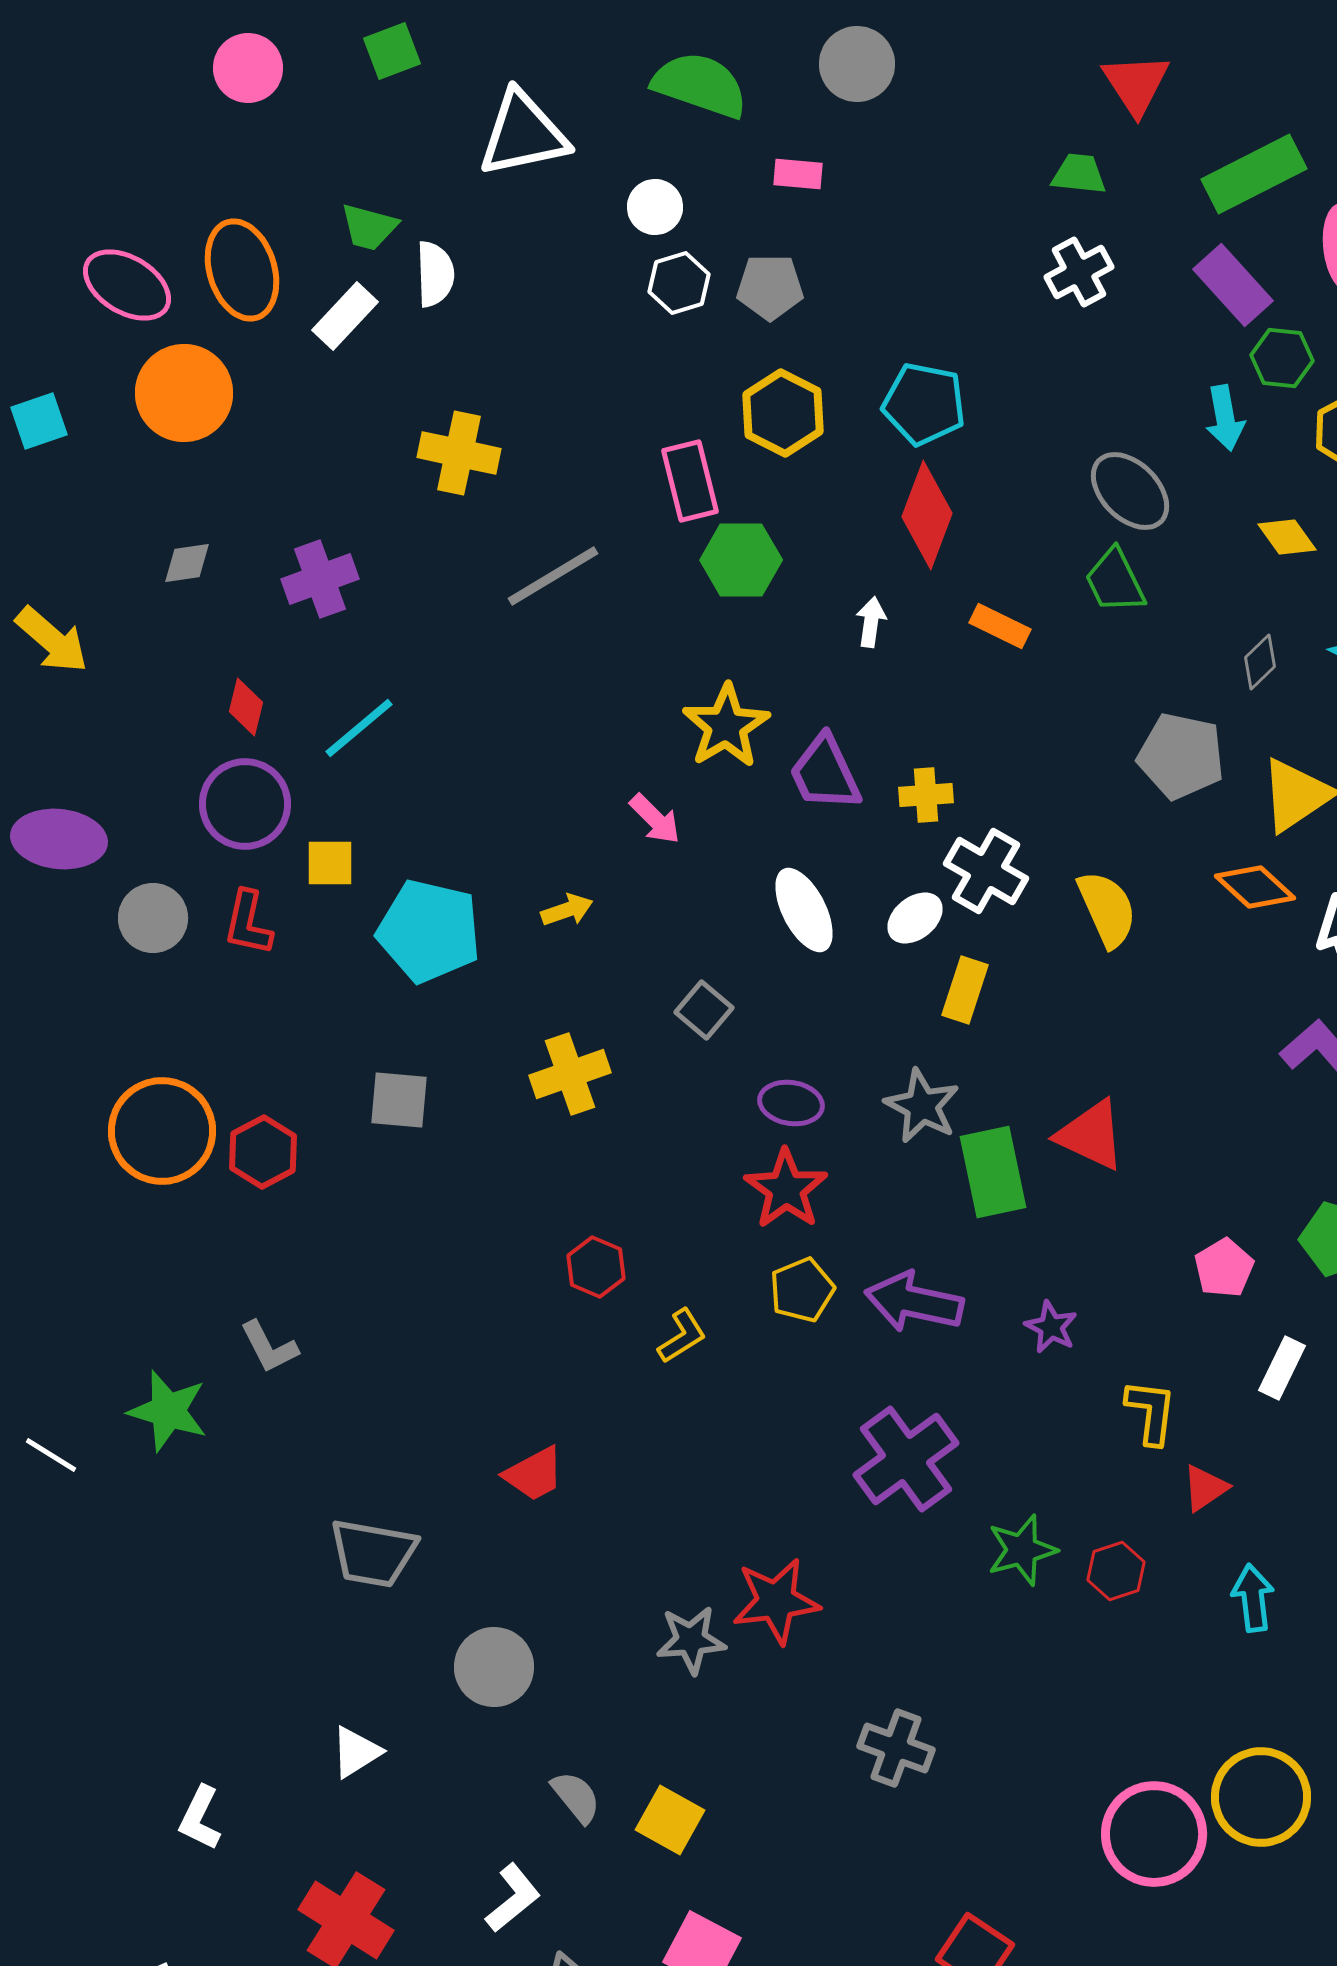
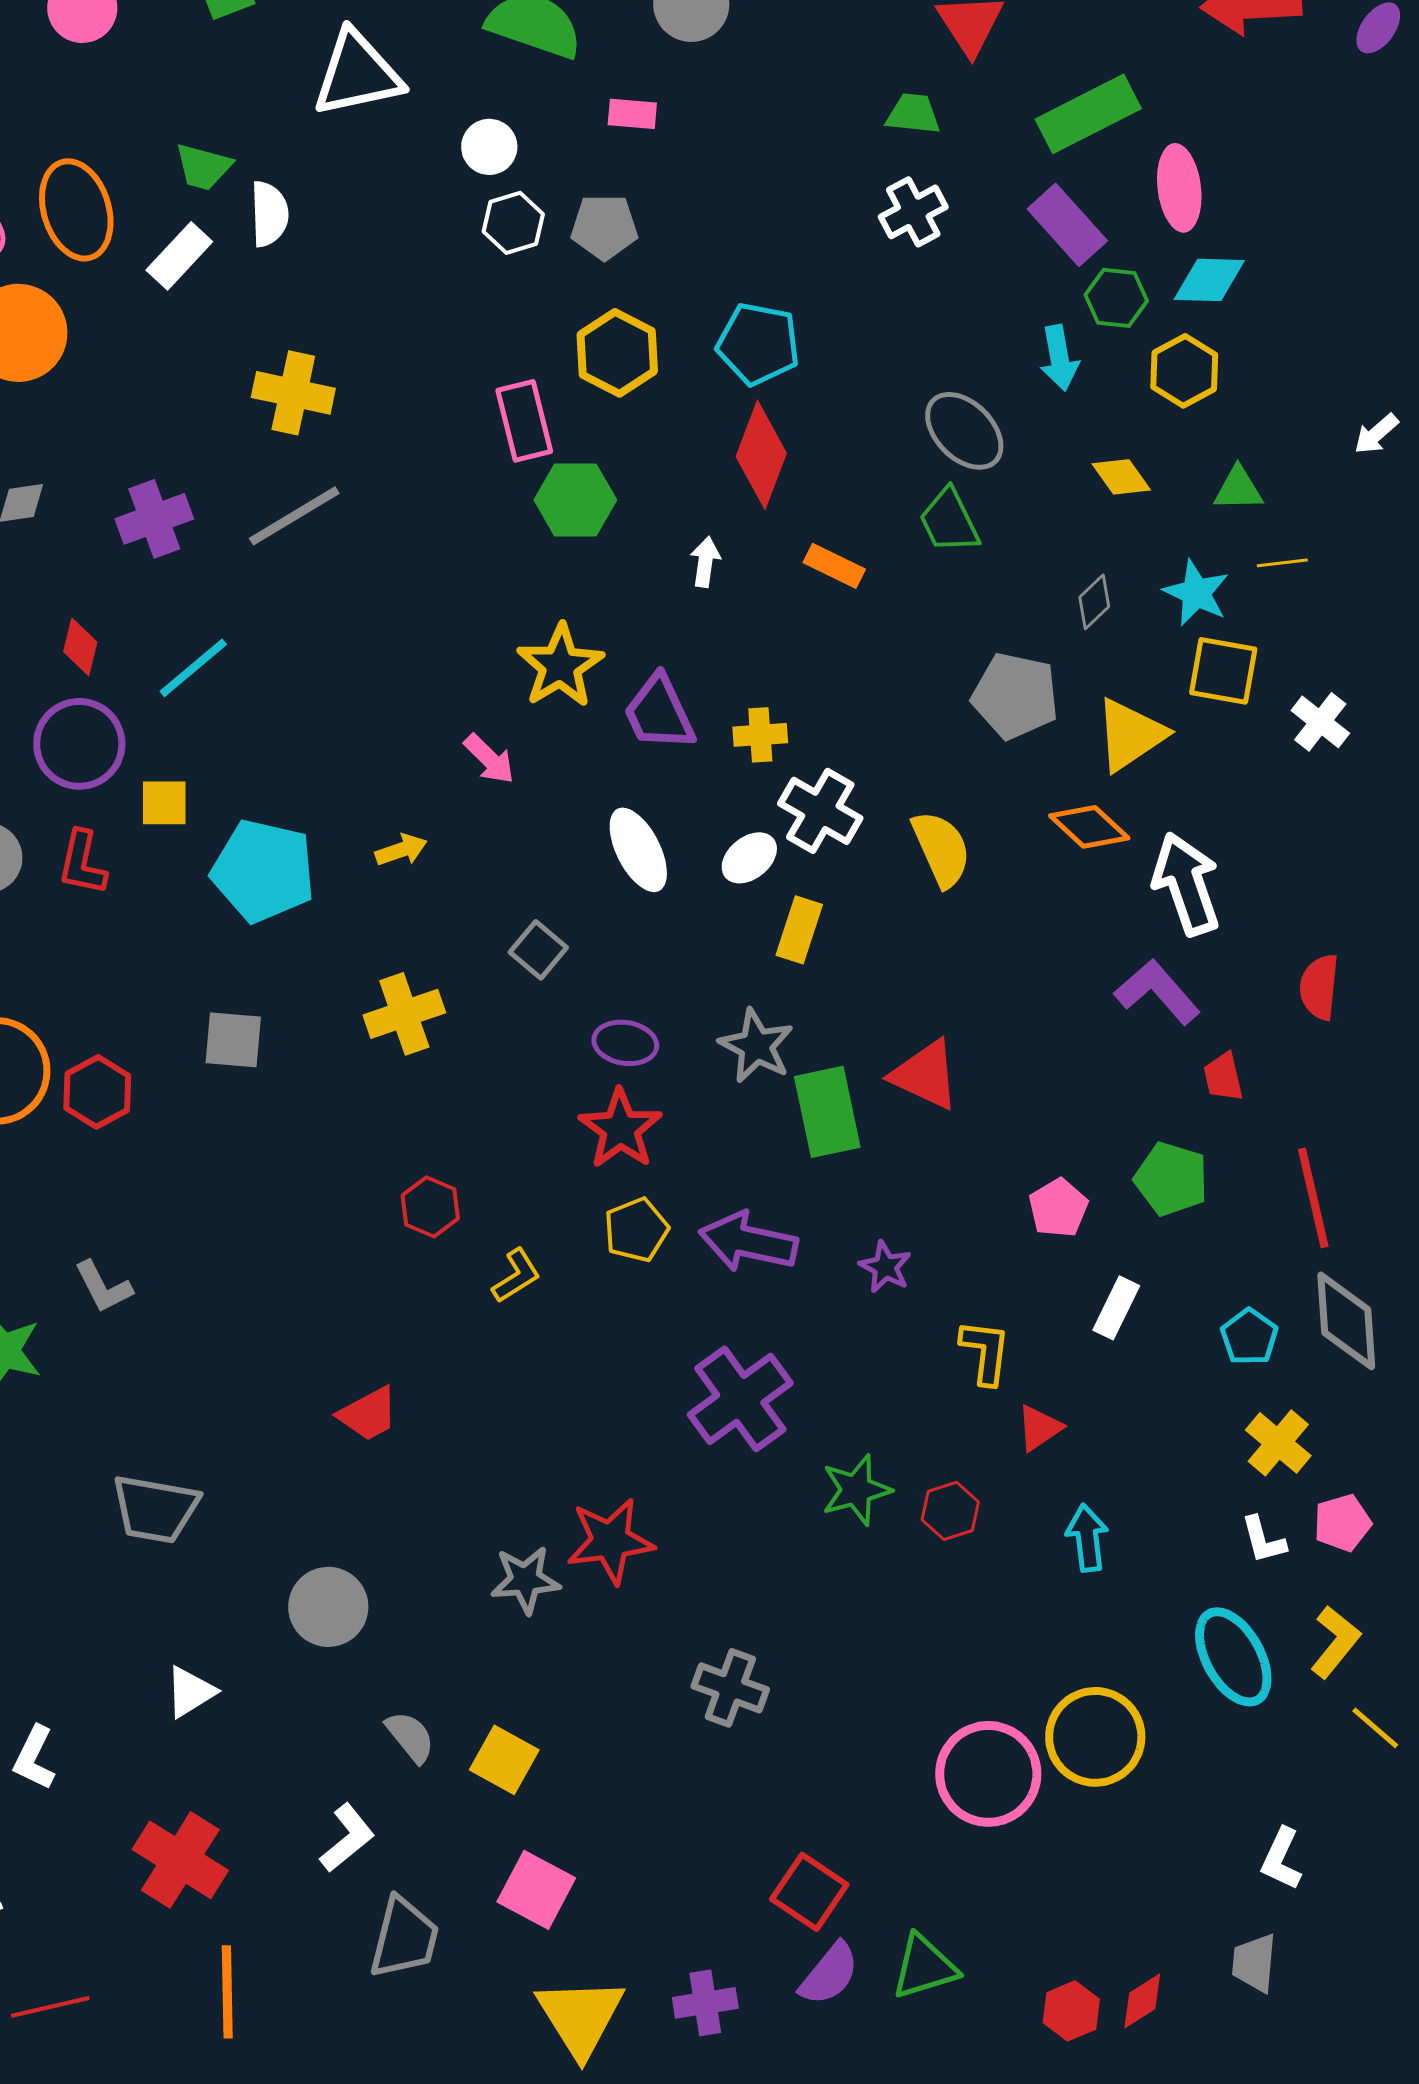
gray line: (553, 576) -> (294, 516), moved
gray trapezoid: (373, 1553) -> (155, 1509), moved

